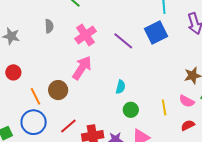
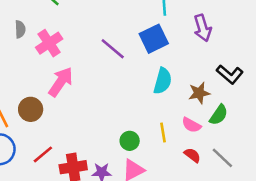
pink cross: (86, 35) -> (49, 43), moved
cyan semicircle: (121, 87) -> (163, 81), moved, size x1.5
green circle: (131, 110) -> (130, 141), moved
red semicircle: (188, 125) -> (192, 155), turned 64

